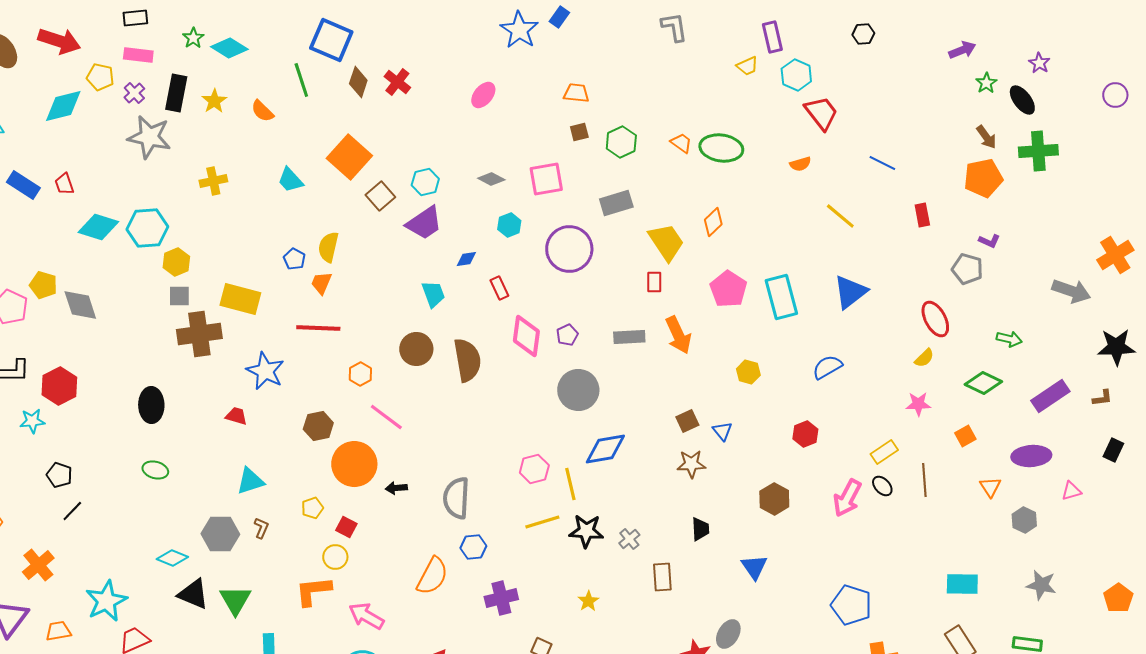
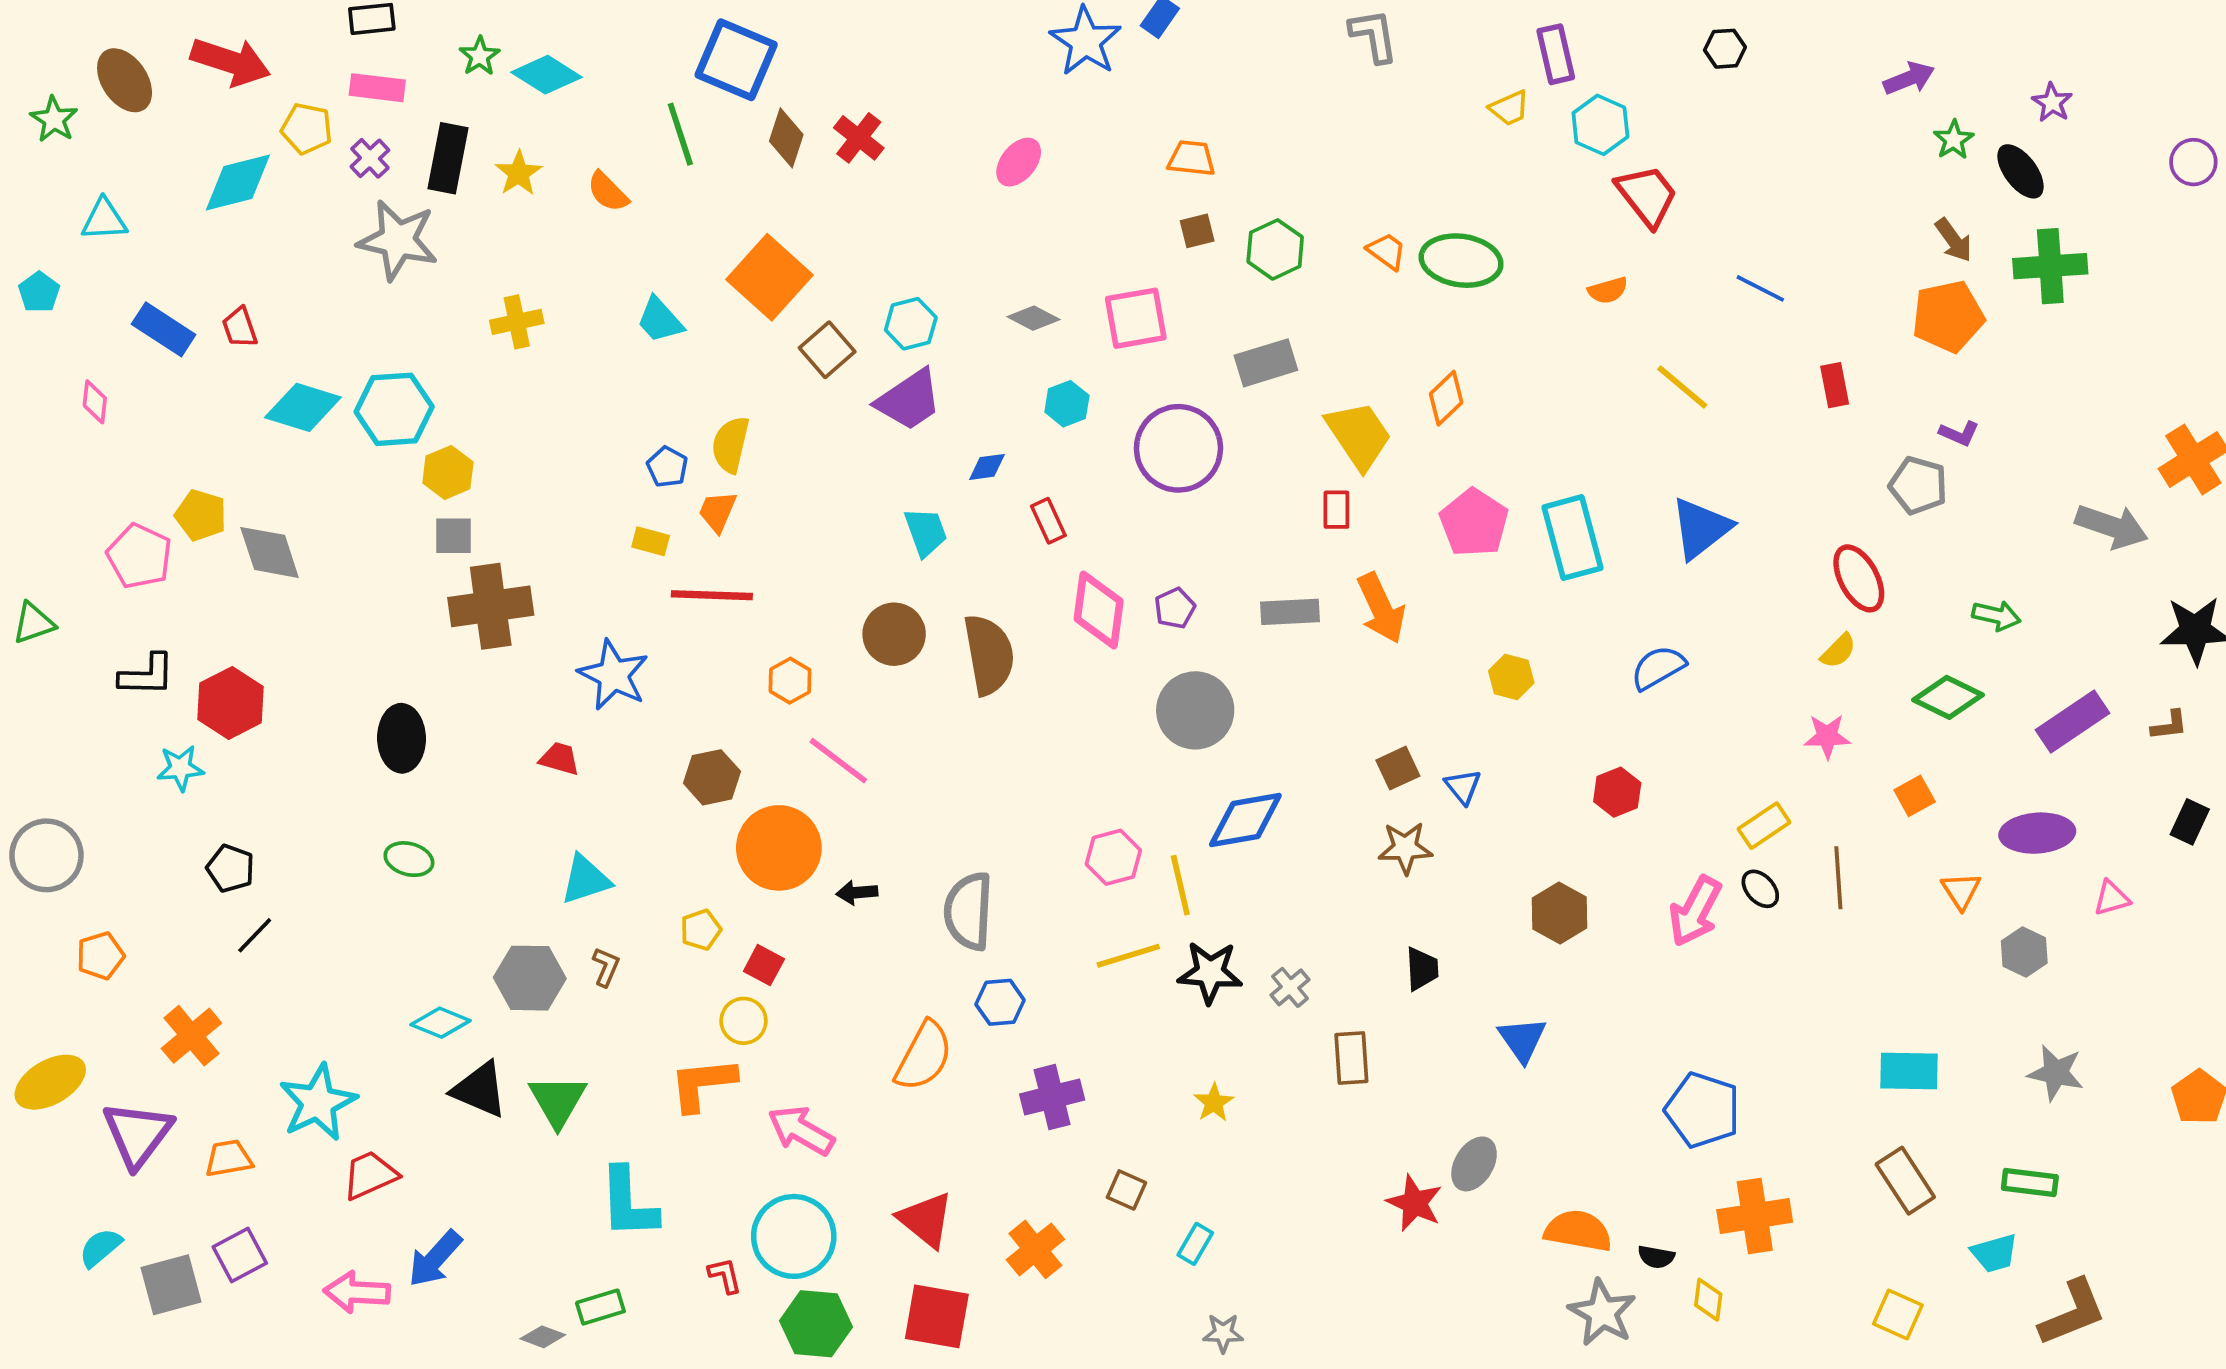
yellow rectangle: (240, 299) -> (651, 541), moved, size x0.5

